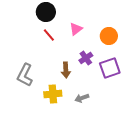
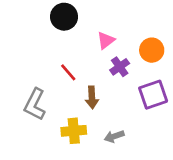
red line: (49, 35) -> (68, 72), moved
purple cross: (86, 58) -> (120, 67), moved

